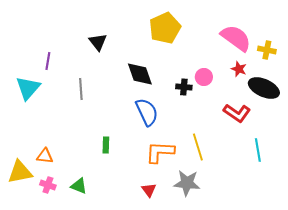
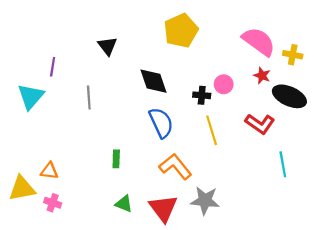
yellow line: (198, 147) -> (212, 130), moved
orange L-shape: (160, 152) -> (175, 167), turned 48
green triangle: (79, 186) -> (124, 204), moved
red triangle: (149, 190) -> (163, 208), size x1.8

